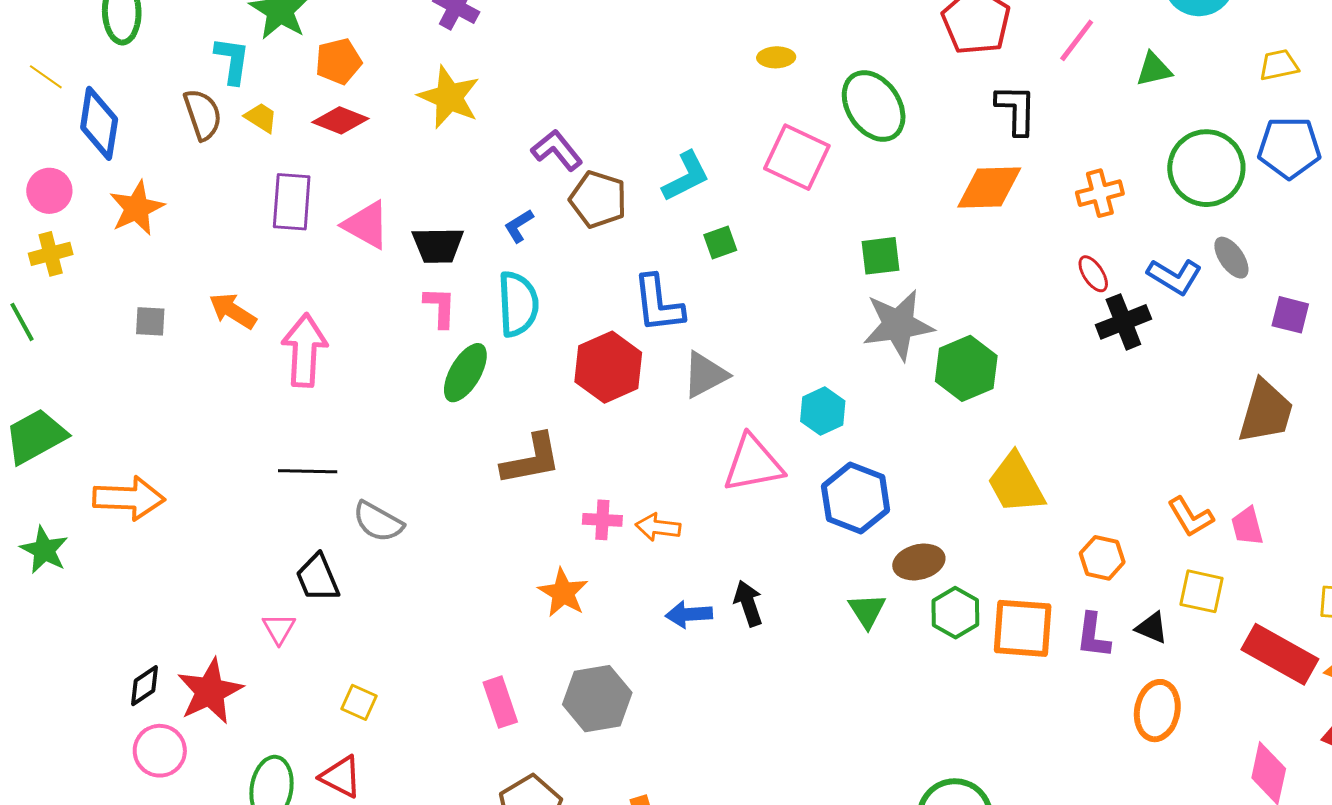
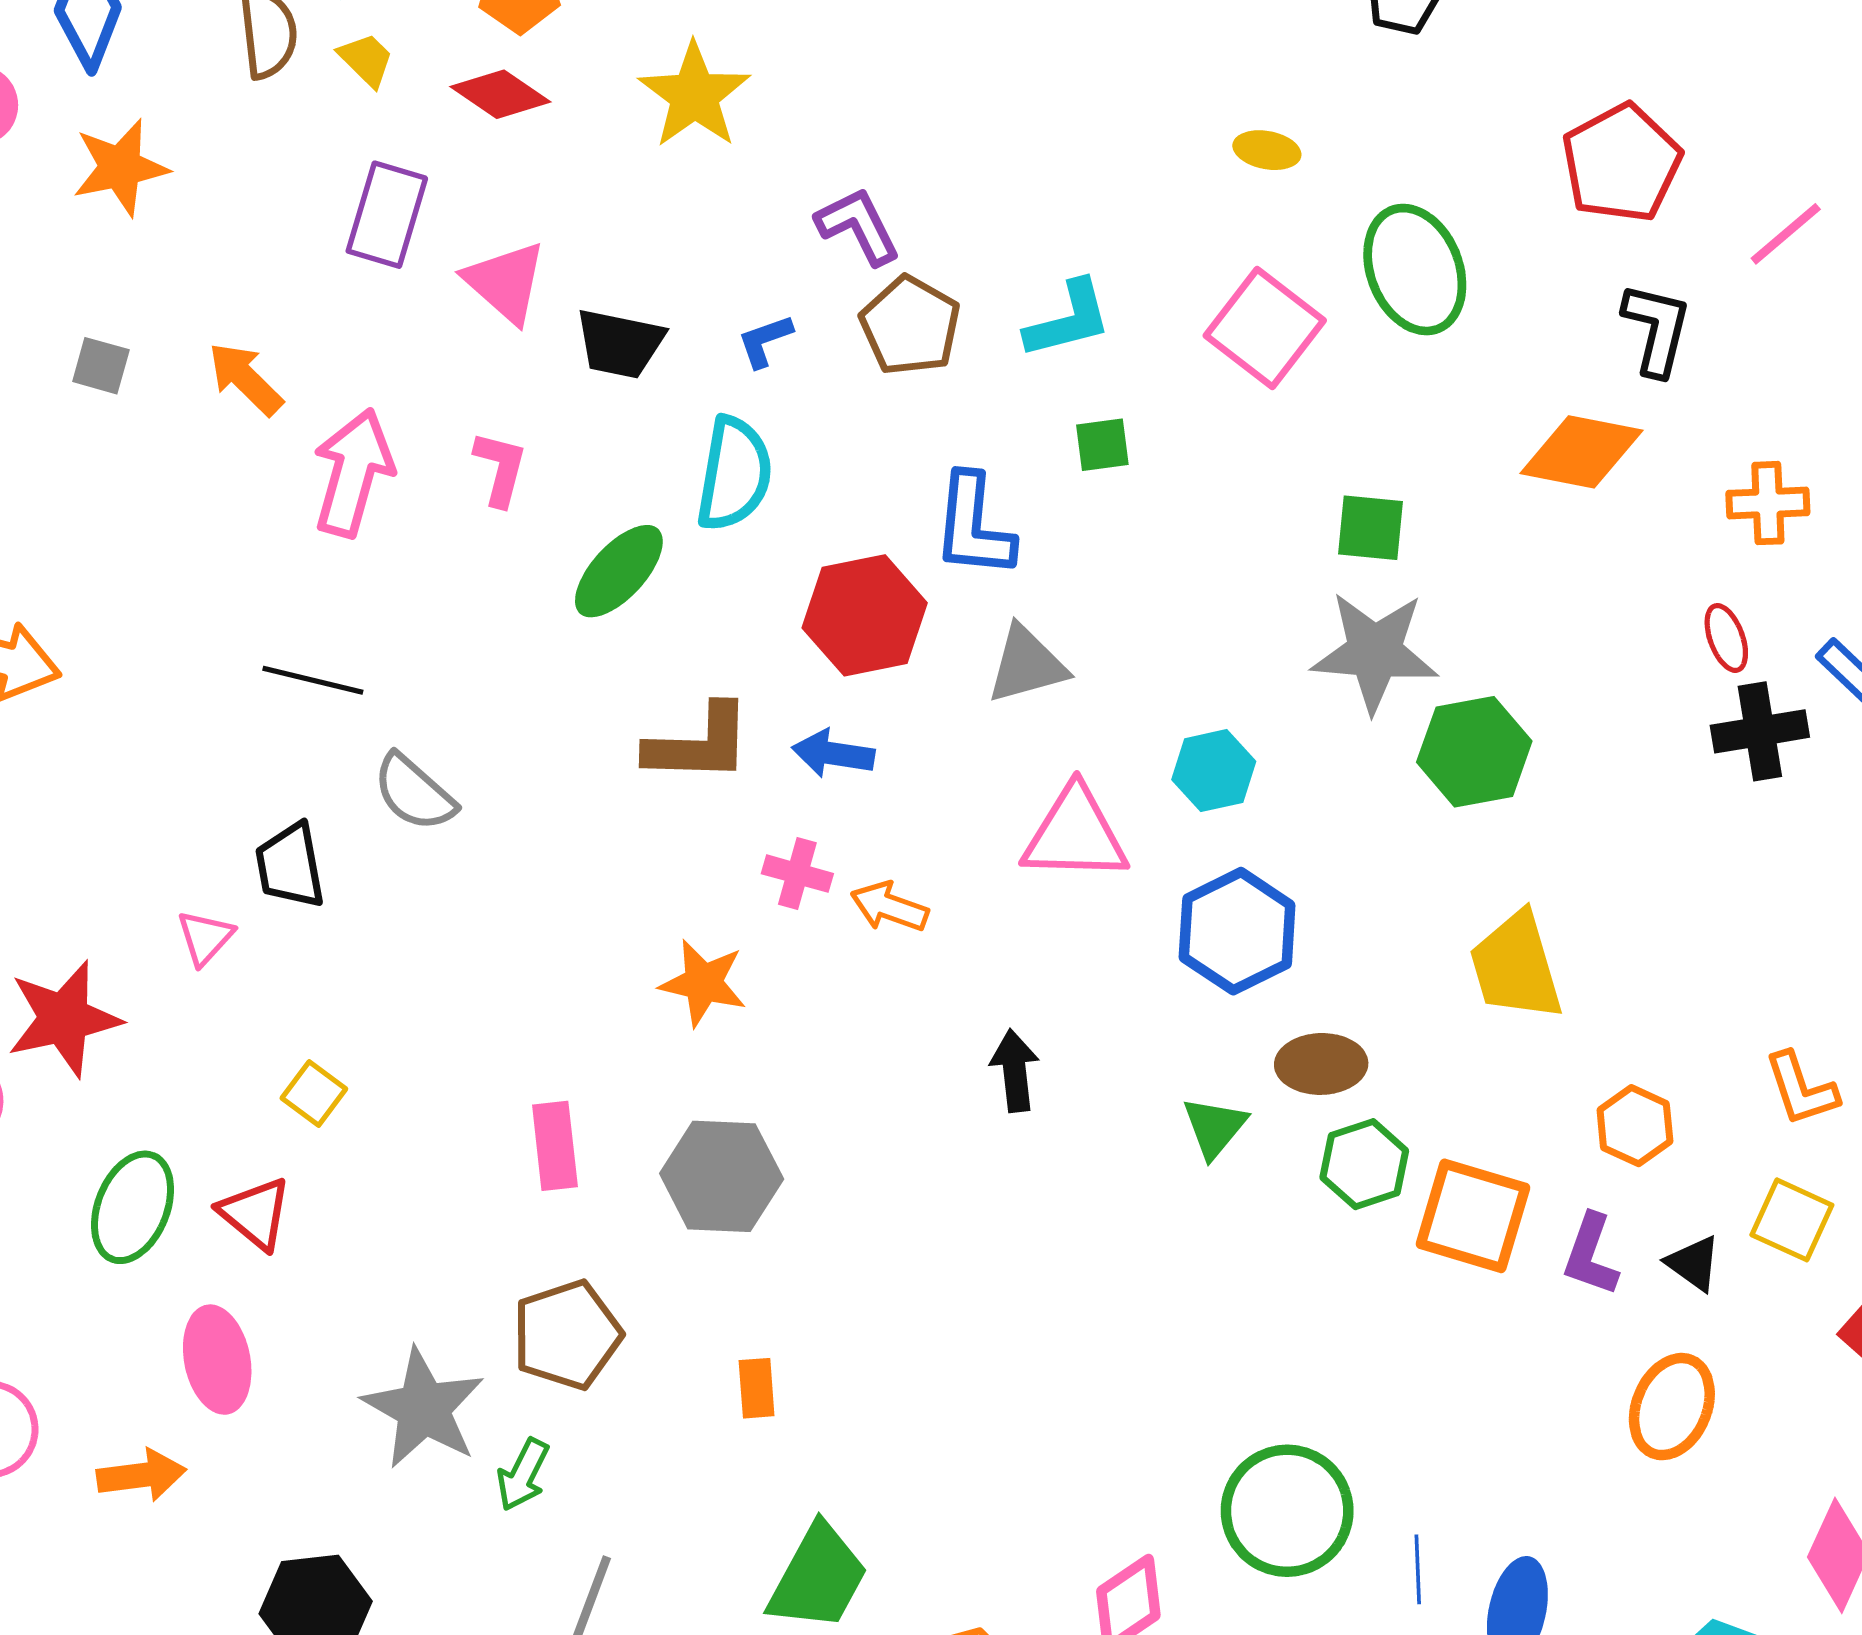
pink L-shape: (440, 307) -> (500, 468), moved
orange star: (563, 593) -> (703, 983), turned -30
blue arrow: (689, 614) -> (833, 754), moved

